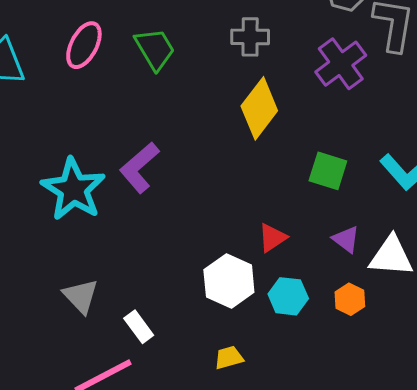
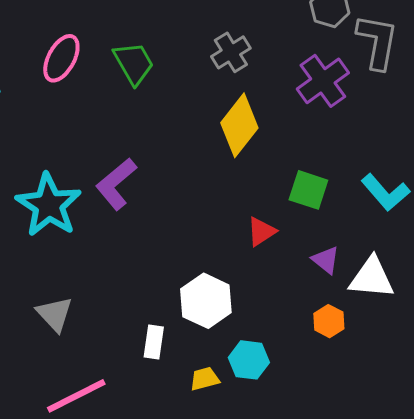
gray cross: (250, 37) -> (231, 52), turned -33
red triangle: (272, 238) -> (261, 232), moved
cyan hexagon: (288, 296) -> (249, 360), moved
white rectangle: (139, 327) -> (154, 342), moved, turned 44

